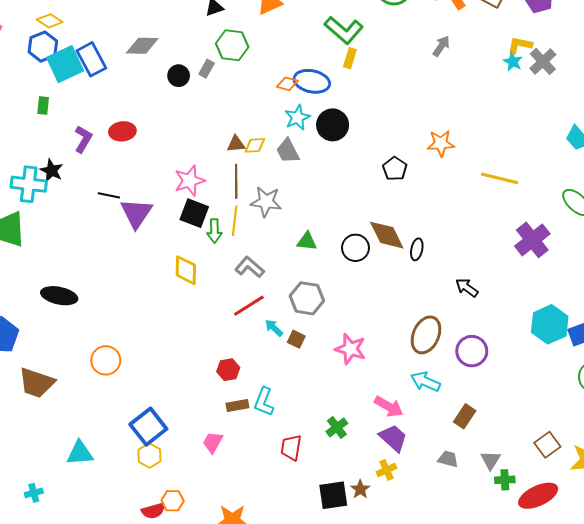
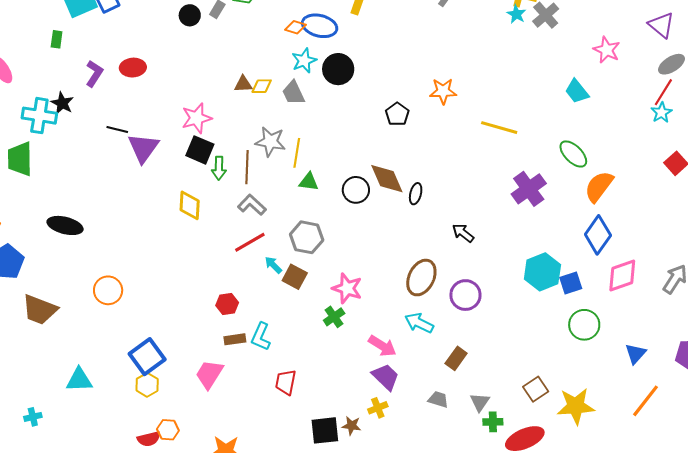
brown line: (236, 181) -> (247, 167), moved
yellow line: (235, 221) -> (297, 153), moved
brown square: (296, 339) -> (295, 277), size x1.4
green cross: (337, 427) -> (334, 317), moved
pink trapezoid: (213, 442) -> (209, 374), size x1.4
brown star: (360, 489) -> (352, 426), turned -30

